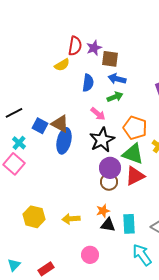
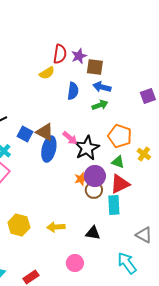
pink arrow: (98, 114) -> (70, 138), moved
green triangle: (133, 154) -> (118, 162), size x0.6
orange star: (103, 211) -> (81, 179), moved
cyan rectangle: (129, 224) -> (114, 205), moved

